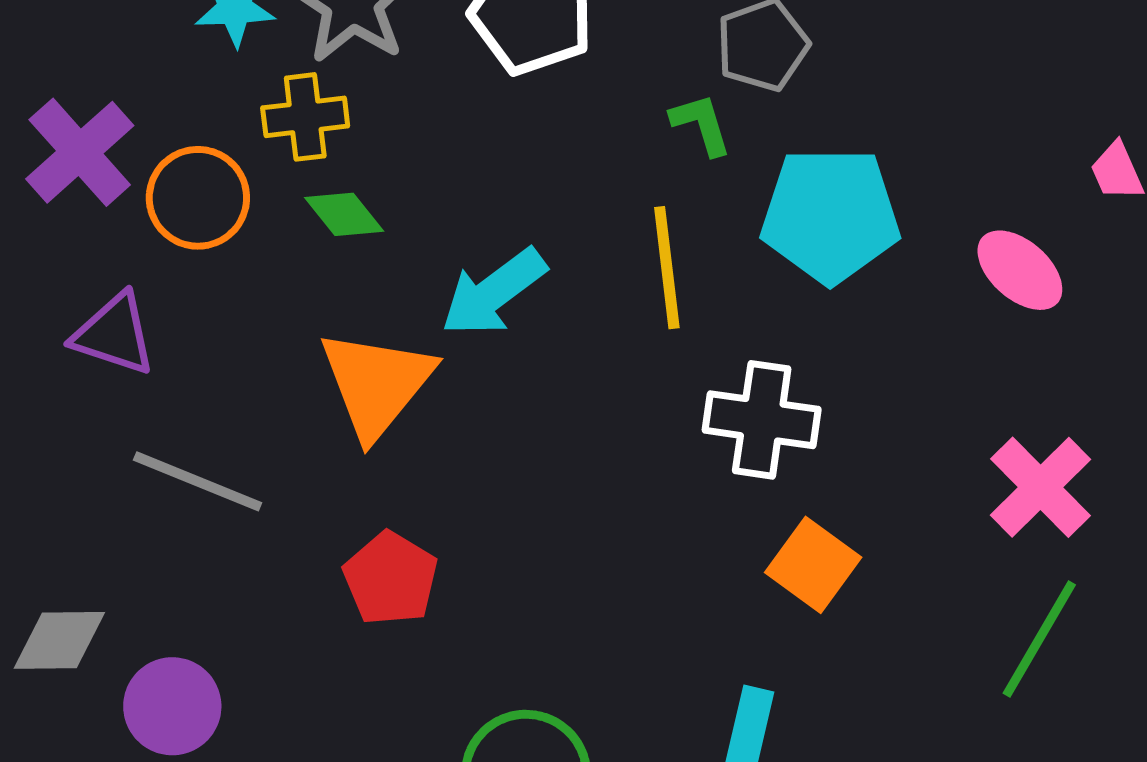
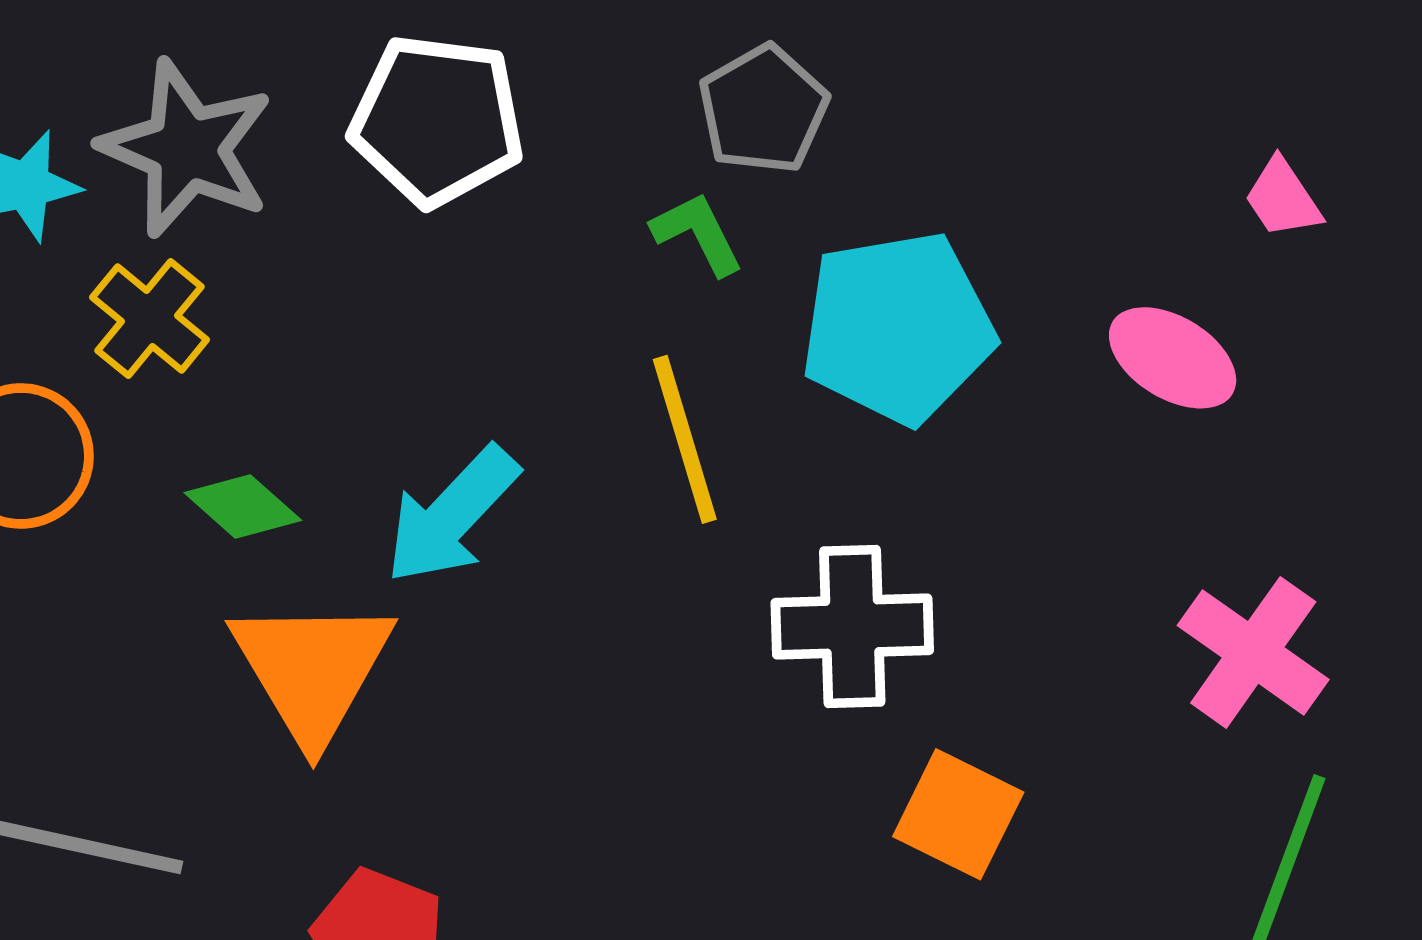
yellow cross: (305, 117) -> (150, 319), turned -34
green diamond: (344, 214) -> (243, 506), moved

